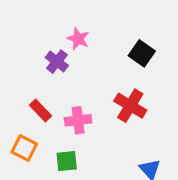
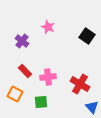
purple cross: (57, 62) -> (22, 41), moved
red cross: (130, 106) -> (80, 84), moved

